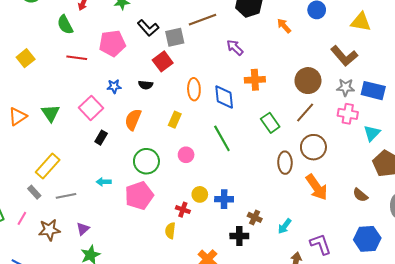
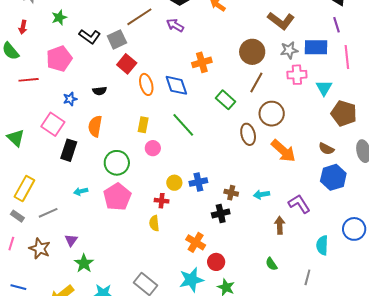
purple arrow: (235, 47) -> (175, 25), moved
red square: (163, 61) -> (127, 64), moved
yellow rectangle: (175, 120) -> (143, 125), moved
black rectangle: (101, 138) -> (69, 150), size x1.5
cyan arrow: (285, 226) -> (261, 195), turned 56
brown star: (49, 230) -> (40, 248), turned -30
blue hexagon: (367, 239) -> (333, 177), moved

